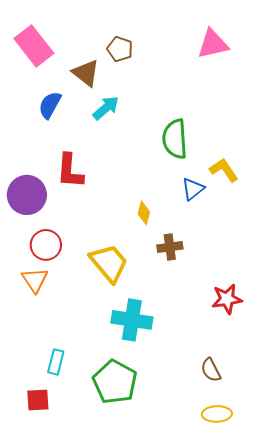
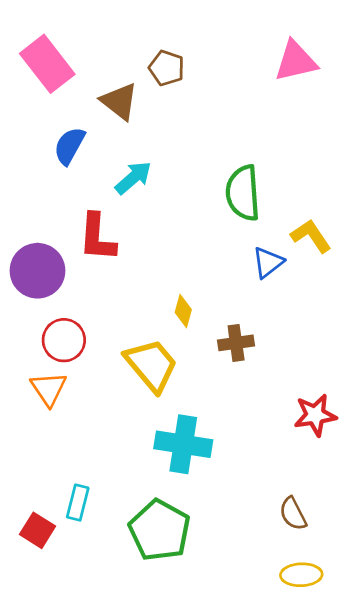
cyan arrow: (106, 108) -> (133, 178), moved
yellow diamond: (144, 213) -> (183, 311), moved
red square: (38, 400) -> (37, 530), moved, turned 35

